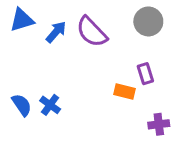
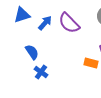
blue semicircle: (22, 105) -> (32, 52), moved

